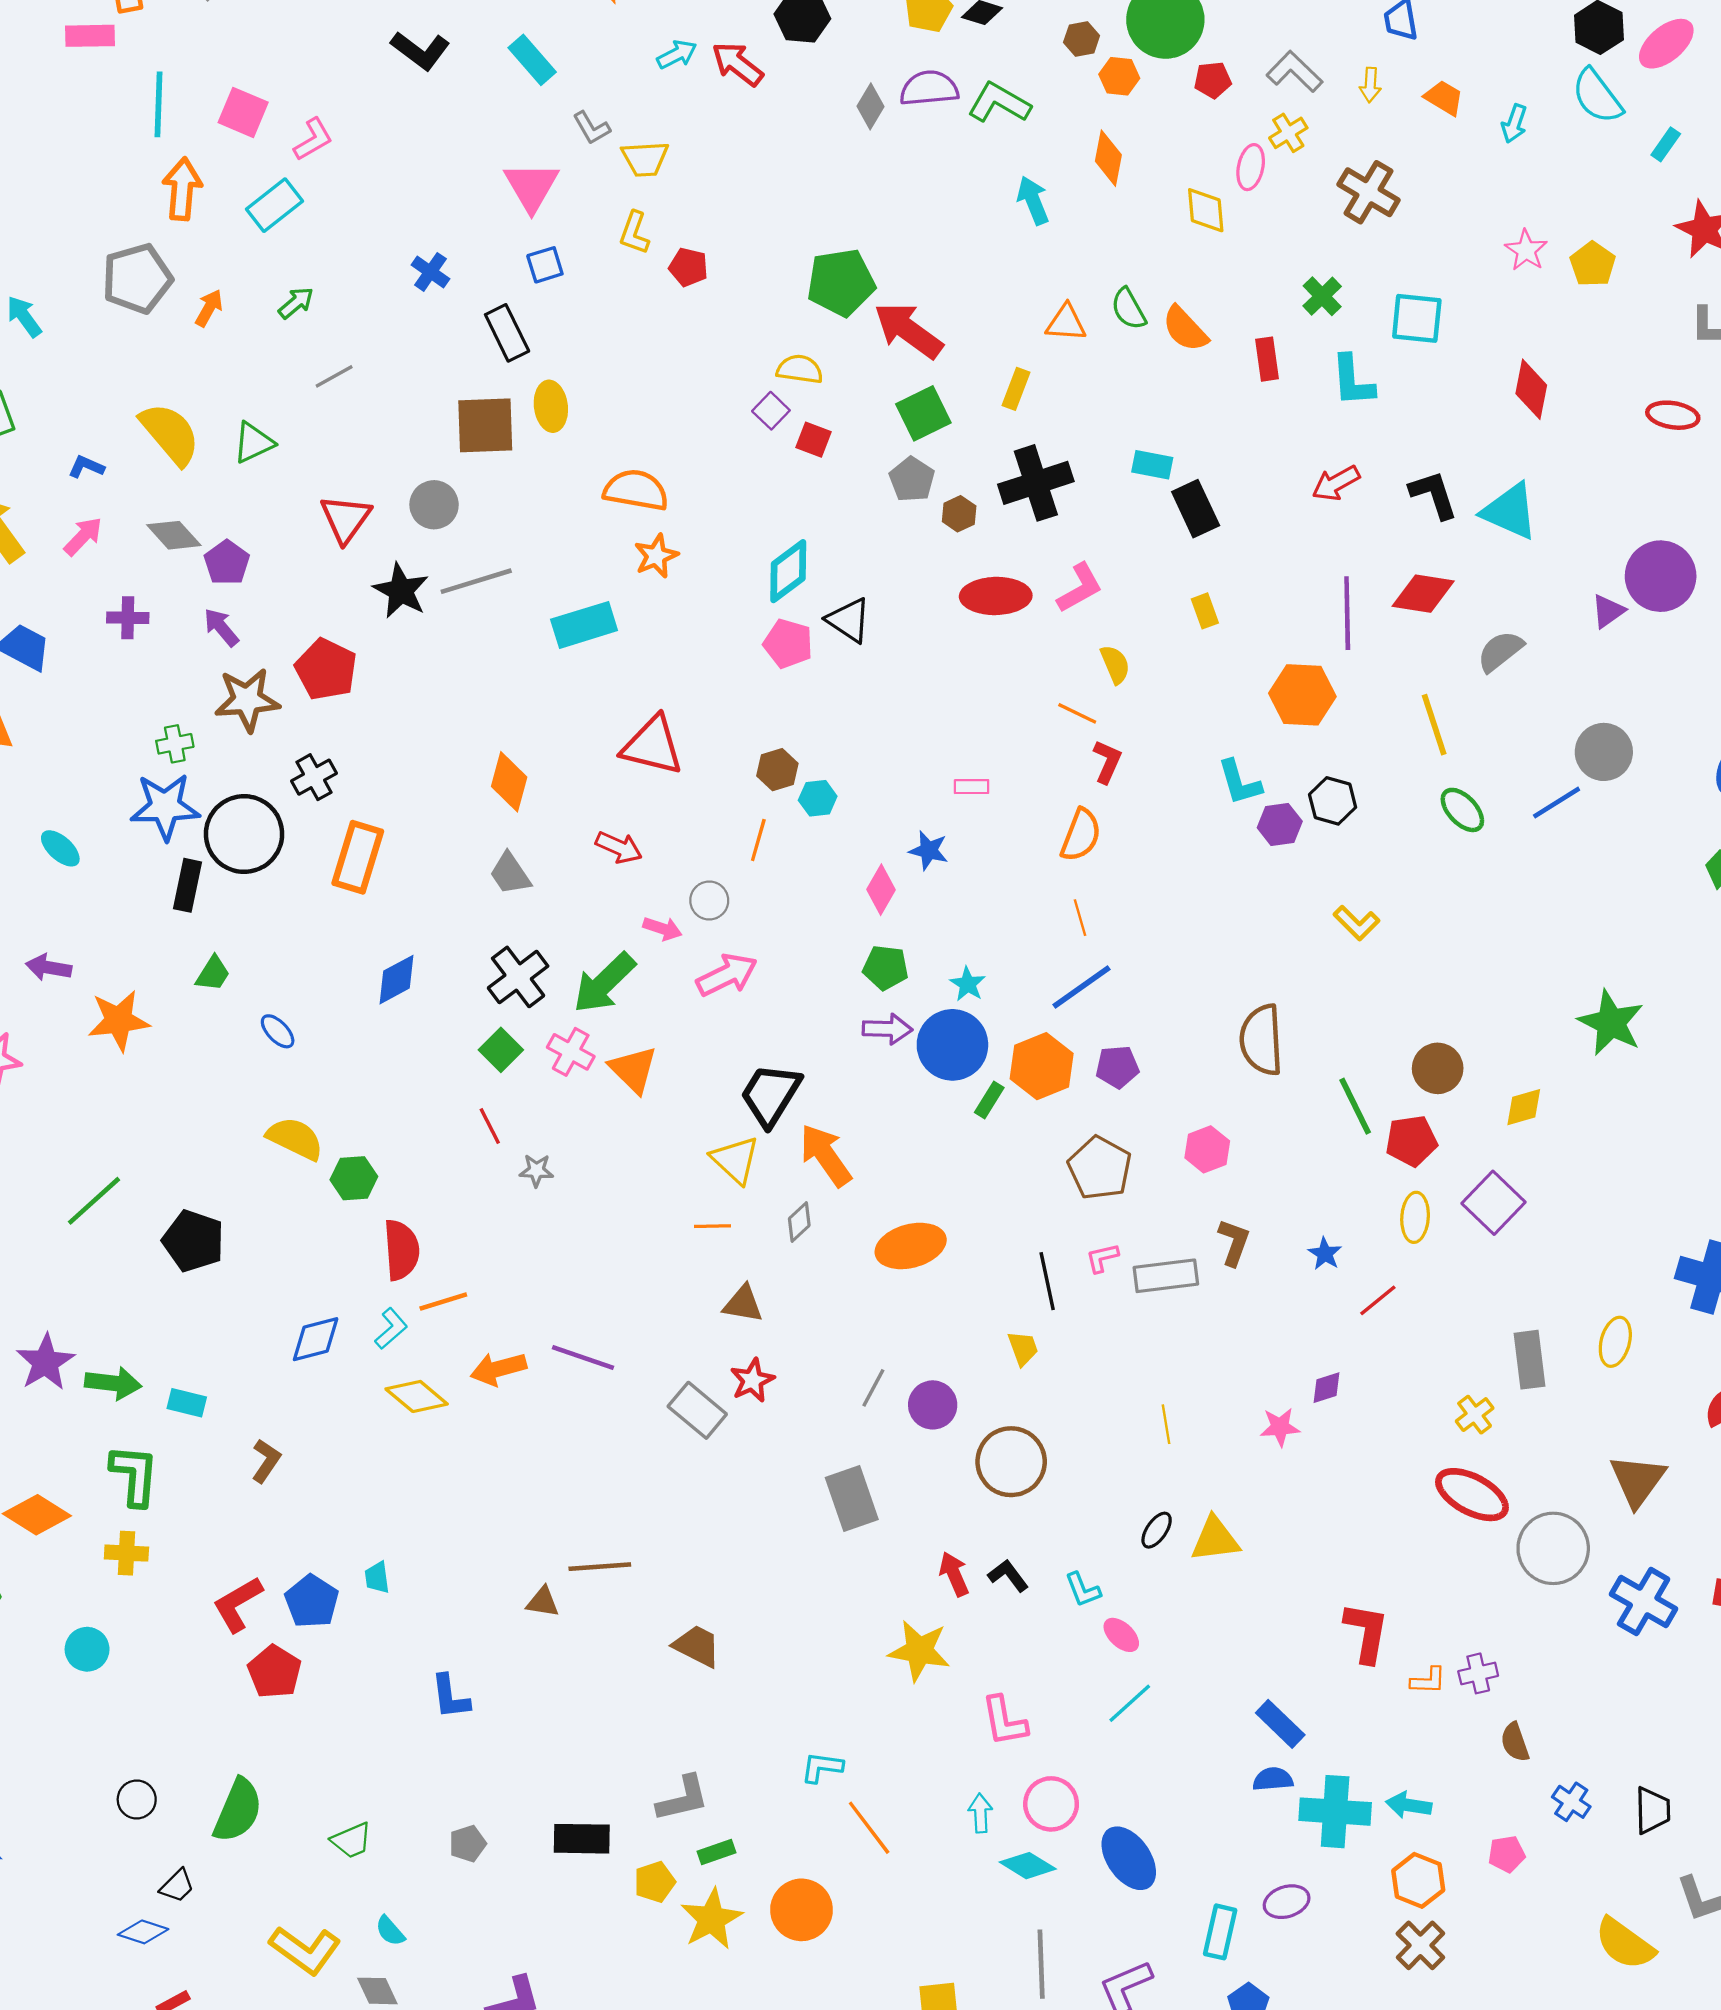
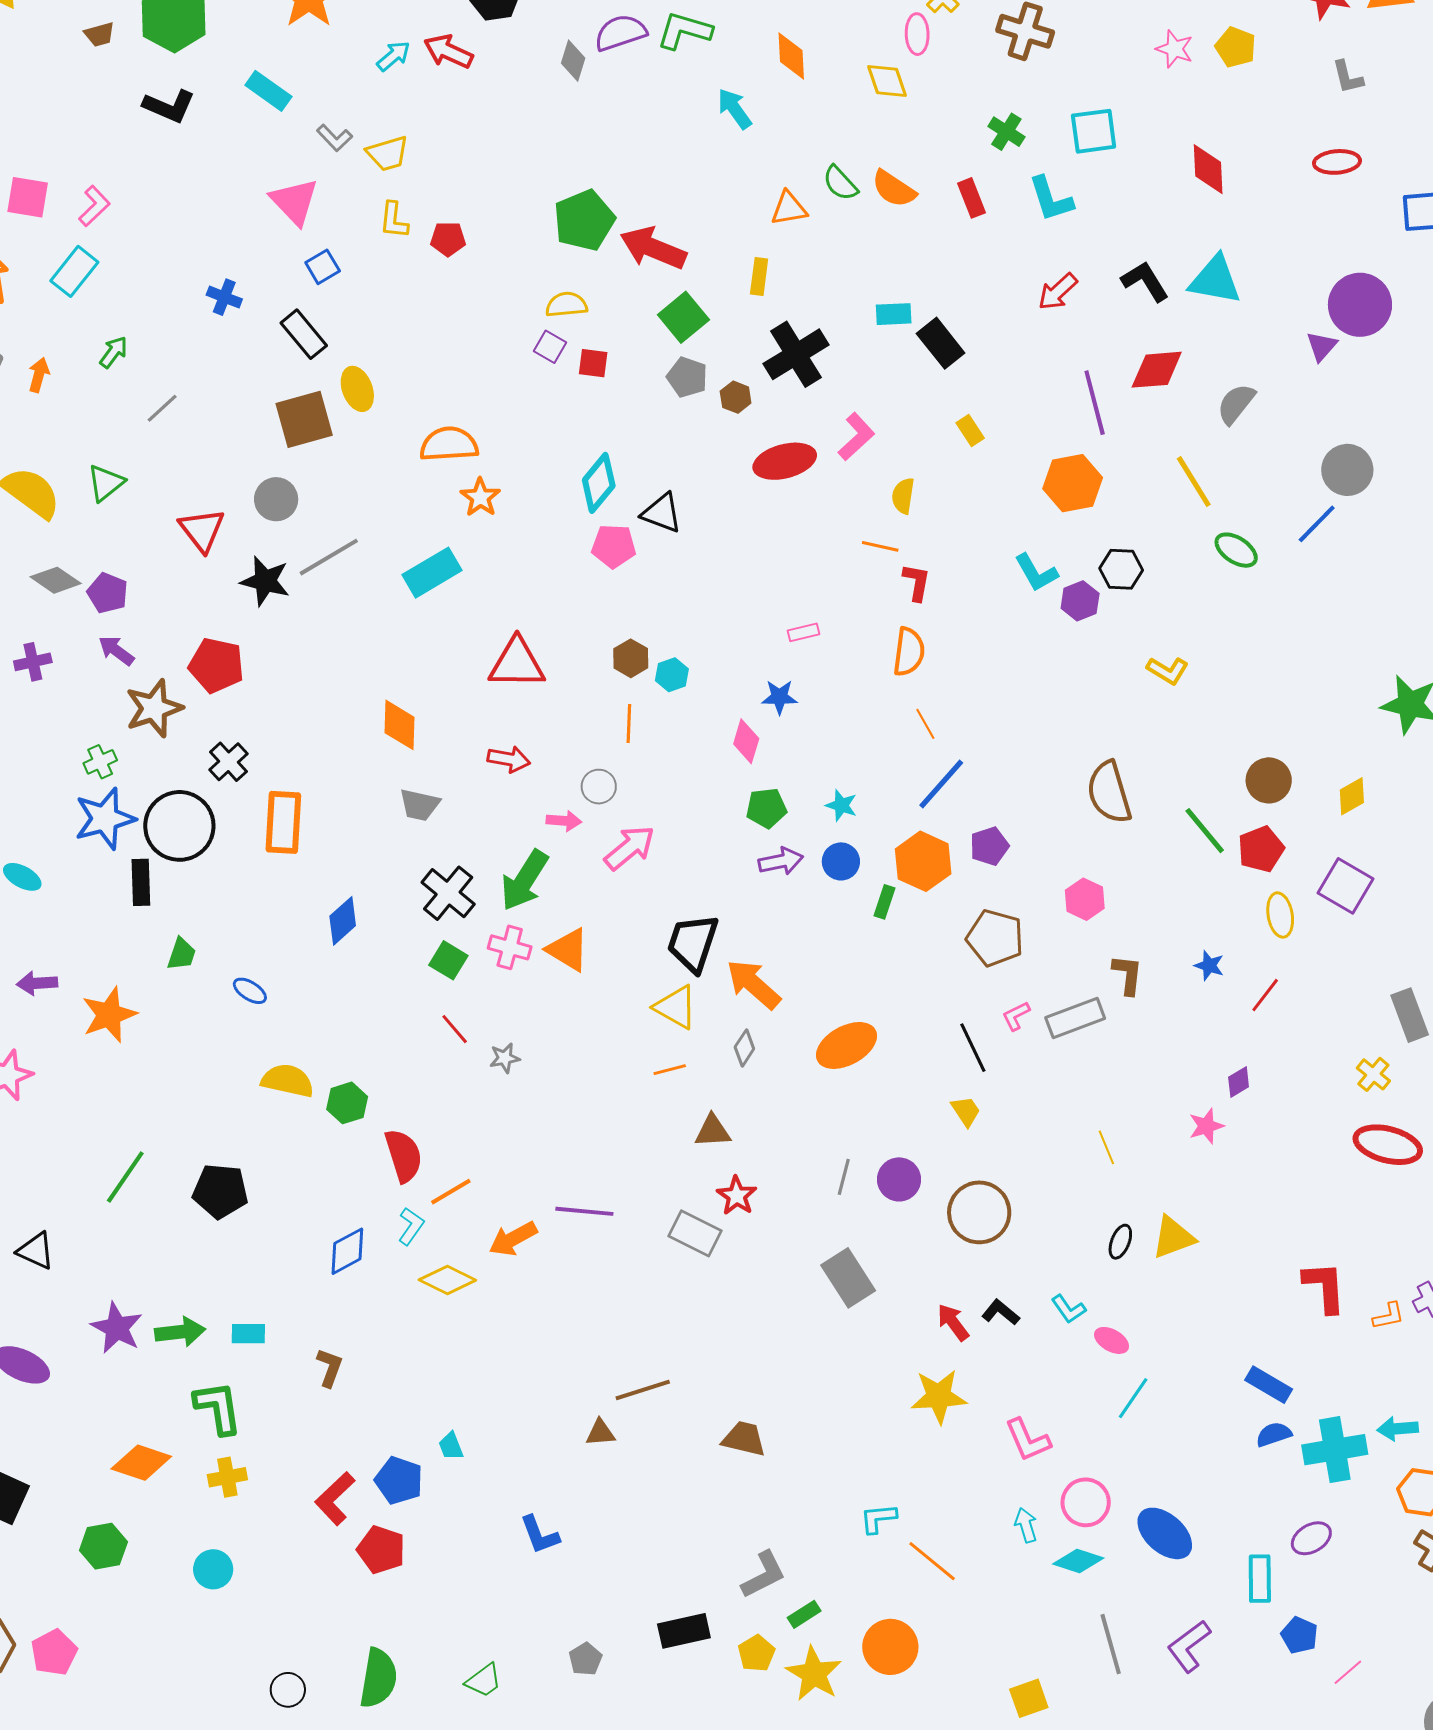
yellow semicircle: (1115, 664) -> (903, 496), turned -135
gray trapezoid: (510, 874) -> (420, 805), turned -30
blue circle: (952, 1045) -> (841, 861), size x0.6

